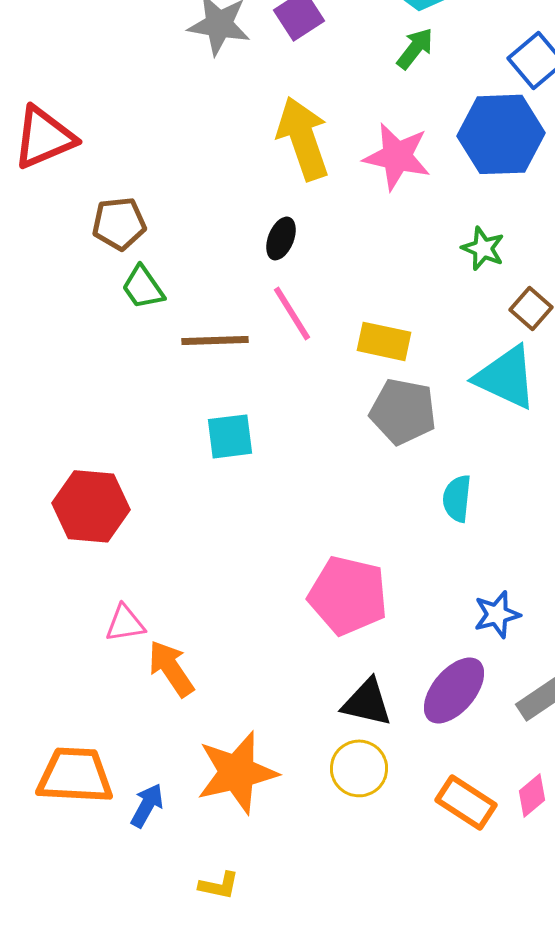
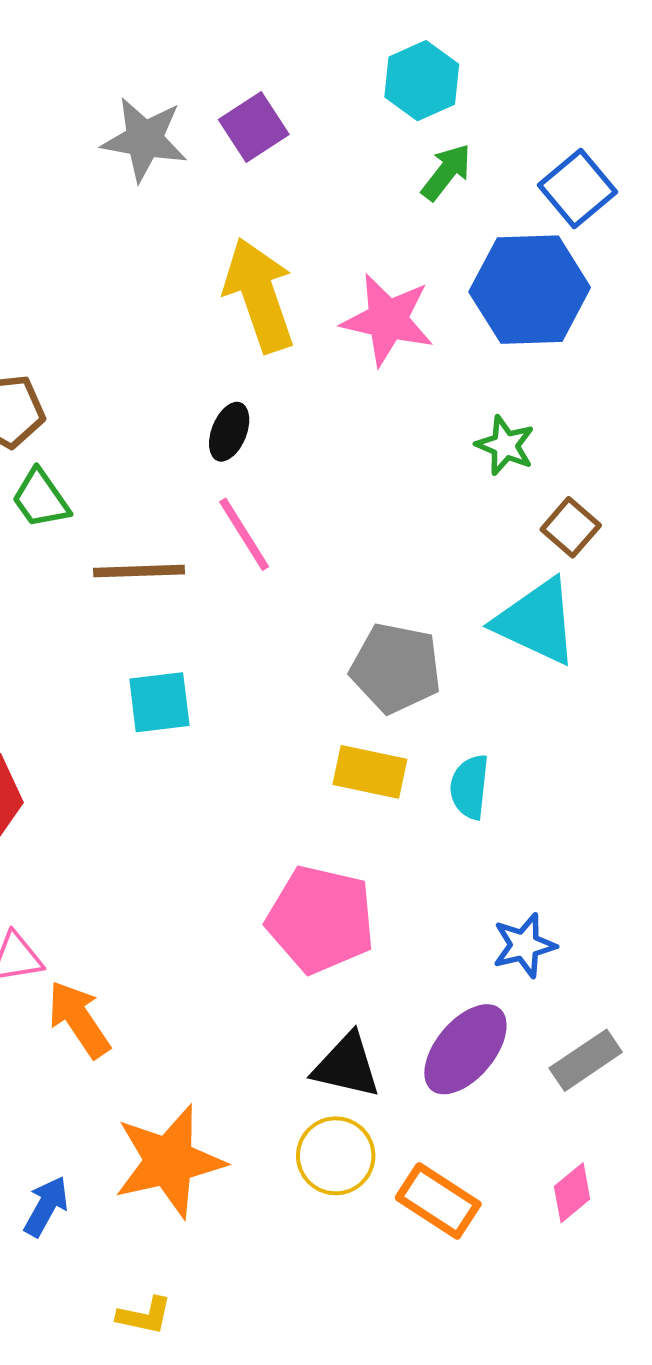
green arrow: (415, 48) -> (446, 172), moved
yellow rectangle: (384, 341) -> (370, 772), moved
orange rectangle: (466, 802) -> (438, 1201), moved

